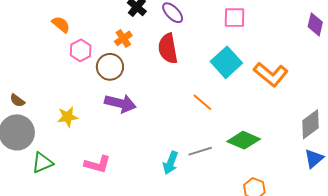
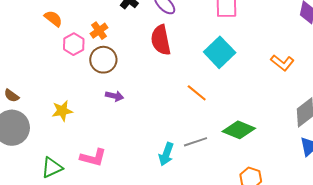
orange cross: (123, 38) -> (99, 31), moved
orange L-shape: (271, 74) -> (282, 63), moved, size x0.7
purple arrow: (120, 103) -> (115, 96), size x0.6
green triangle: (42, 163) -> (52, 168), moved

